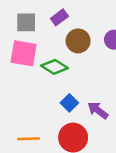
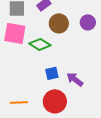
blue square: (69, 103) -> (52, 73), turned 32

